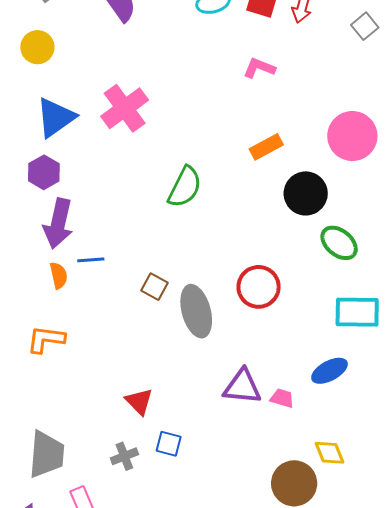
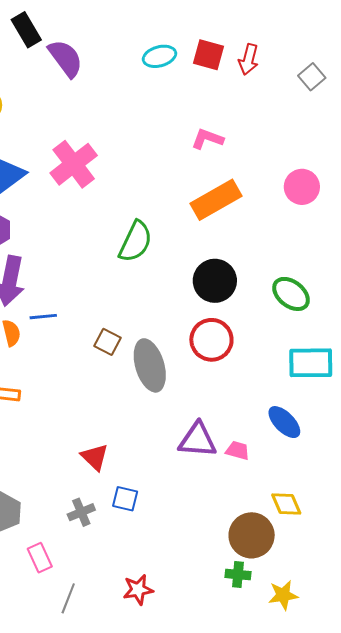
pink L-shape: (259, 68) -> (207, 139), moved
pink circle: (352, 136) -> (302, 187), size x0.7
orange rectangle: (266, 147) -> (216, 200), size x1.5
black circle: (306, 193) -> (215, 281), moved
blue ellipse: (329, 371) -> (284, 422), turned 75

